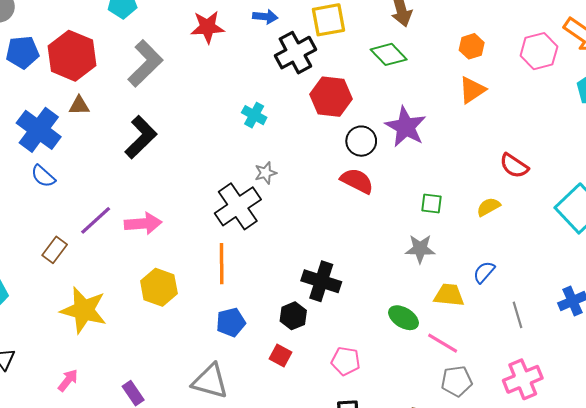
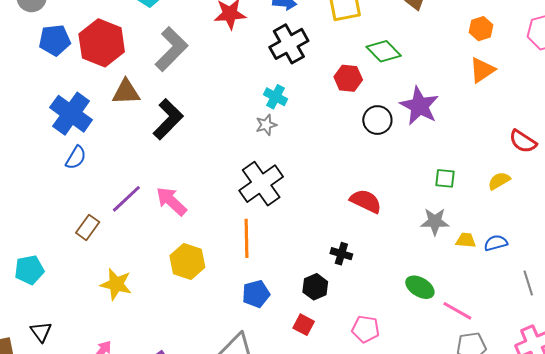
black cross: (295, 53) -> (289, 44), moved
green diamond: (389, 54) -> (384, 51), moved
red hexagon: (331, 97) -> (348, 78), size x0.7
brown triangle: (79, 106) -> (126, 92), moved, size x1.4
gray star: (266, 173) -> (266, 125), moved
blue semicircle: (43, 176) -> (76, 158), turned -100
red semicircle: (357, 181) -> (366, 201), moved
pink arrow: (143, 223) -> (171, 201), turned -132
blue semicircle: (484, 272) -> (496, 243), turned 35
black cross: (321, 281) -> (341, 254), size x0.6
yellow trapezoid: (449, 295) -> (466, 240), moved, size x0.7
yellow star: (84, 310) -> (116, 284), size x0.7

